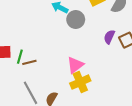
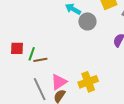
pink triangle: (75, 65) -> (59, 82), moved

